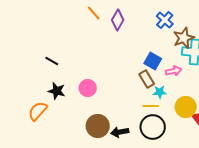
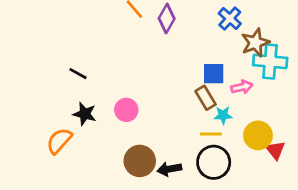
blue square: (153, 61) -> (214, 74), turned -30

